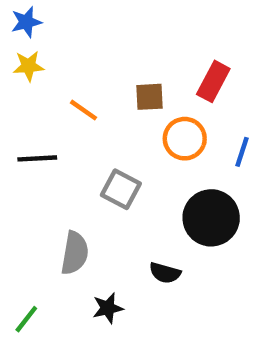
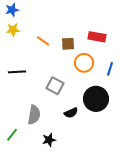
red rectangle: (213, 81) -> (97, 37), turned 72
orange line: (83, 110) -> (43, 41), moved
black semicircle: (165, 273) -> (71, 113), moved, turned -40
green line: (26, 319) -> (12, 135), moved

